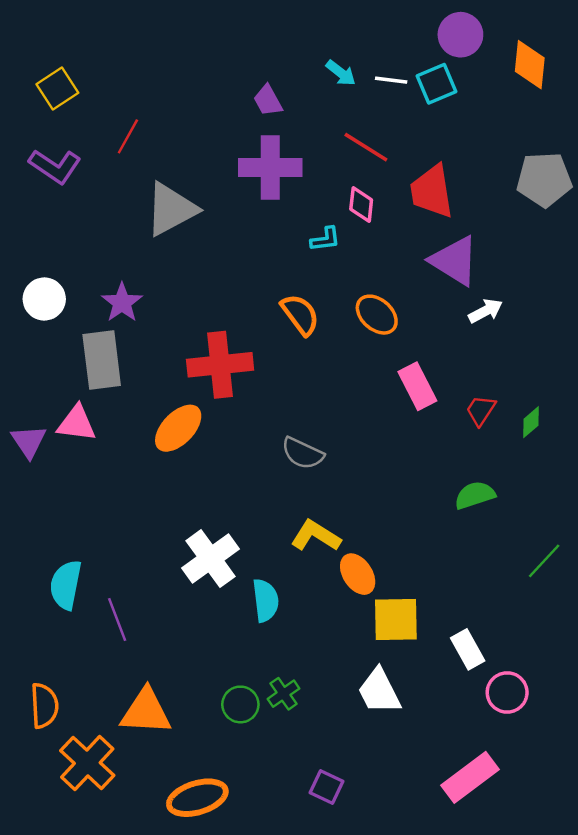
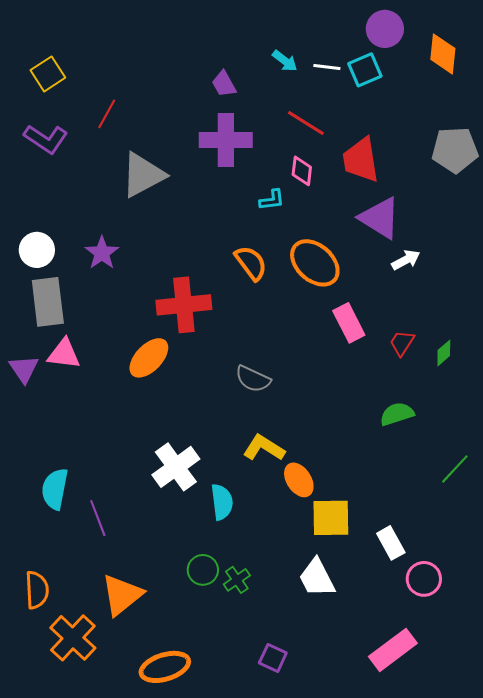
orange ellipse: (377, 315) -> (315, 263), size x1.4
gray rectangle: (102, 360) -> (48, 302), moved
green circle: (240, 704) -> (203, 570), moved
orange triangle: (146, 712) -> (122, 595), turned -42

